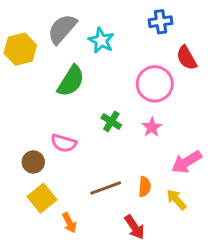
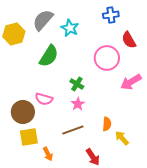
pink star: (152, 127) -> (78, 104), moved
brown circle: (33, 162) -> (23, 112), size x1.5
pink arrow: (187, 162) -> (131, 82), moved
orange semicircle: (145, 187) -> (107, 124), moved
yellow square: (42, 198) -> (29, 137), turned 30

